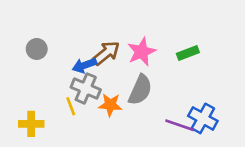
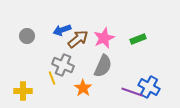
blue arrow: (84, 65) -> (62, 30), moved
orange star: (110, 105) -> (83, 88), moved, turned 30

